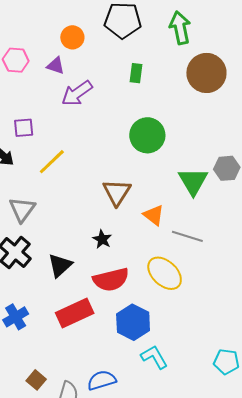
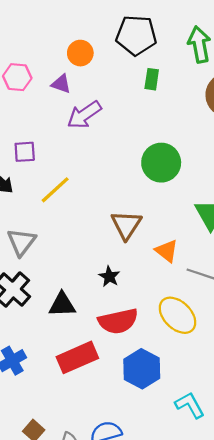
green rectangle: (136, 73) -> (152, 79), moved
black triangle: (60, 265) -> (62, 305), turned 40
cyan L-shape: (154, 357) -> (190, 405), moved

